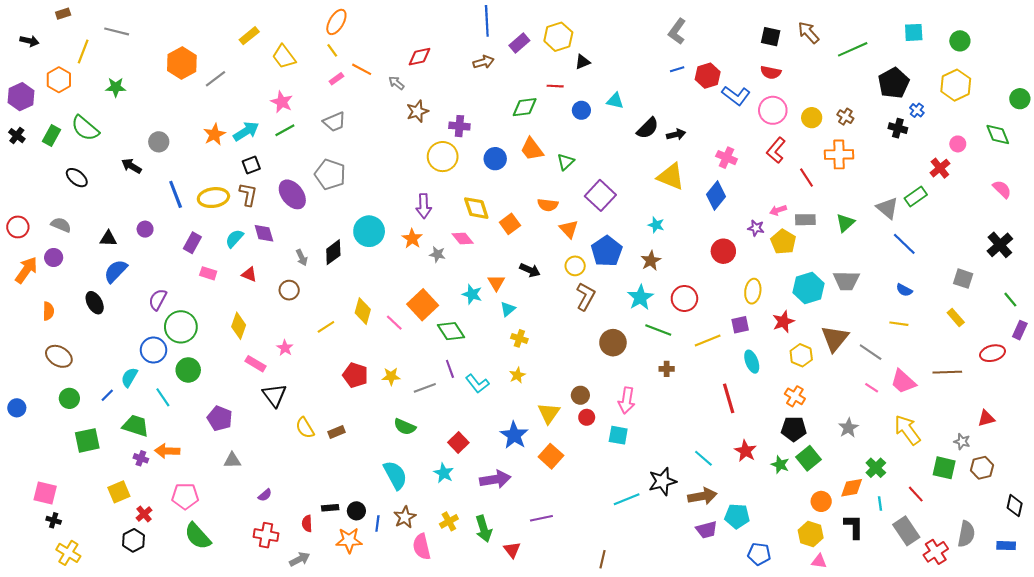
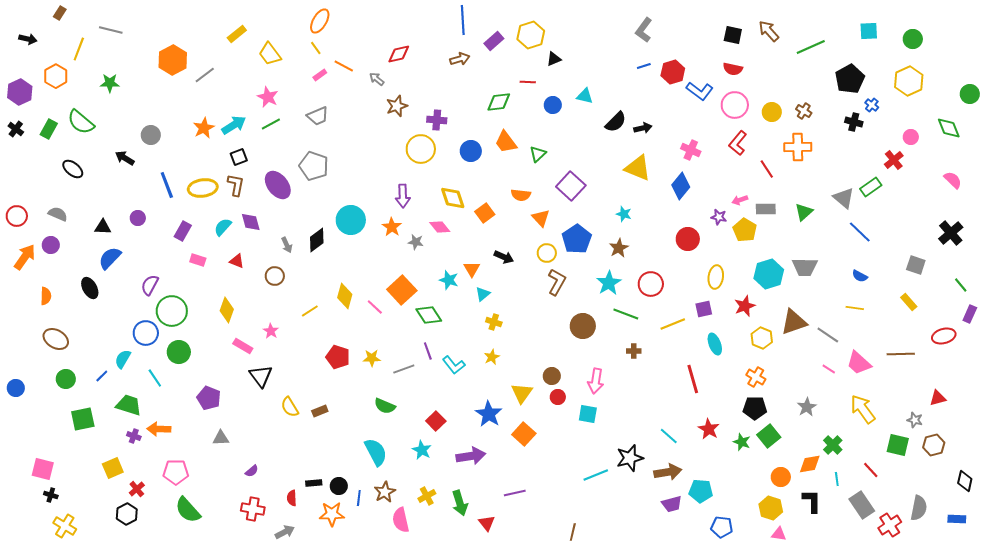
brown rectangle: (63, 14) -> (60, 13), turned -40
brown triangle: (835, 338) -> (794, 322), turned 32

